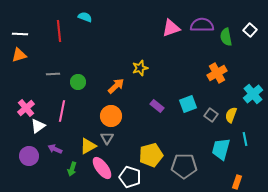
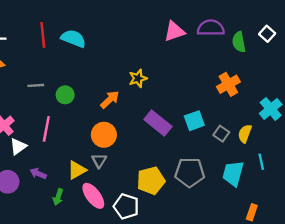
cyan semicircle: (85, 17) -> (73, 38), moved, size x1.5
purple rectangle: (157, 106) -> (158, 123), size x1.6
gray pentagon: (184, 166) -> (190, 172), moved

